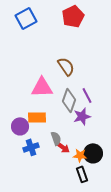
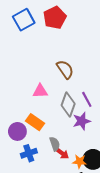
red pentagon: (73, 16) -> (55, 18), moved
pink triangle: (42, 87) -> (40, 91), size x0.7
orange rectangle: (37, 117) -> (35, 122), turned 36

